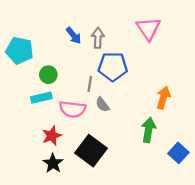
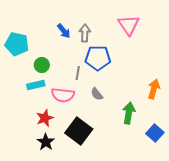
orange arrow: (163, 98) -> (154, 89), moved
gray semicircle: (102, 105) -> (97, 94), moved

